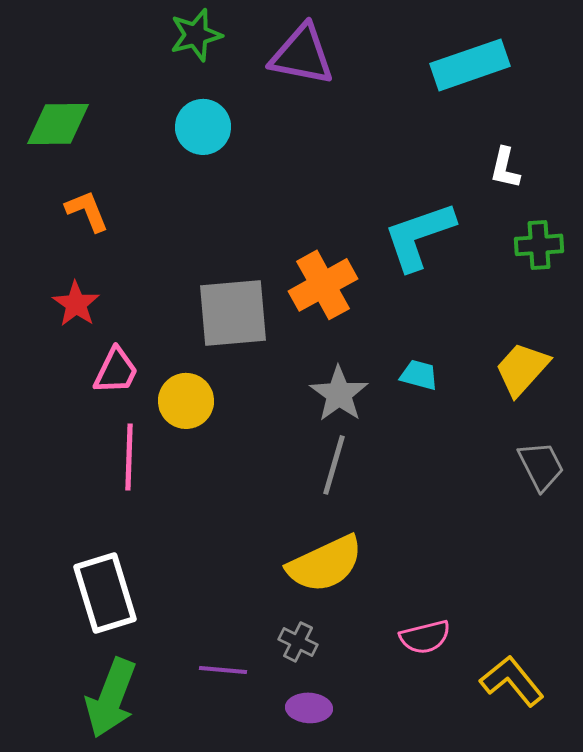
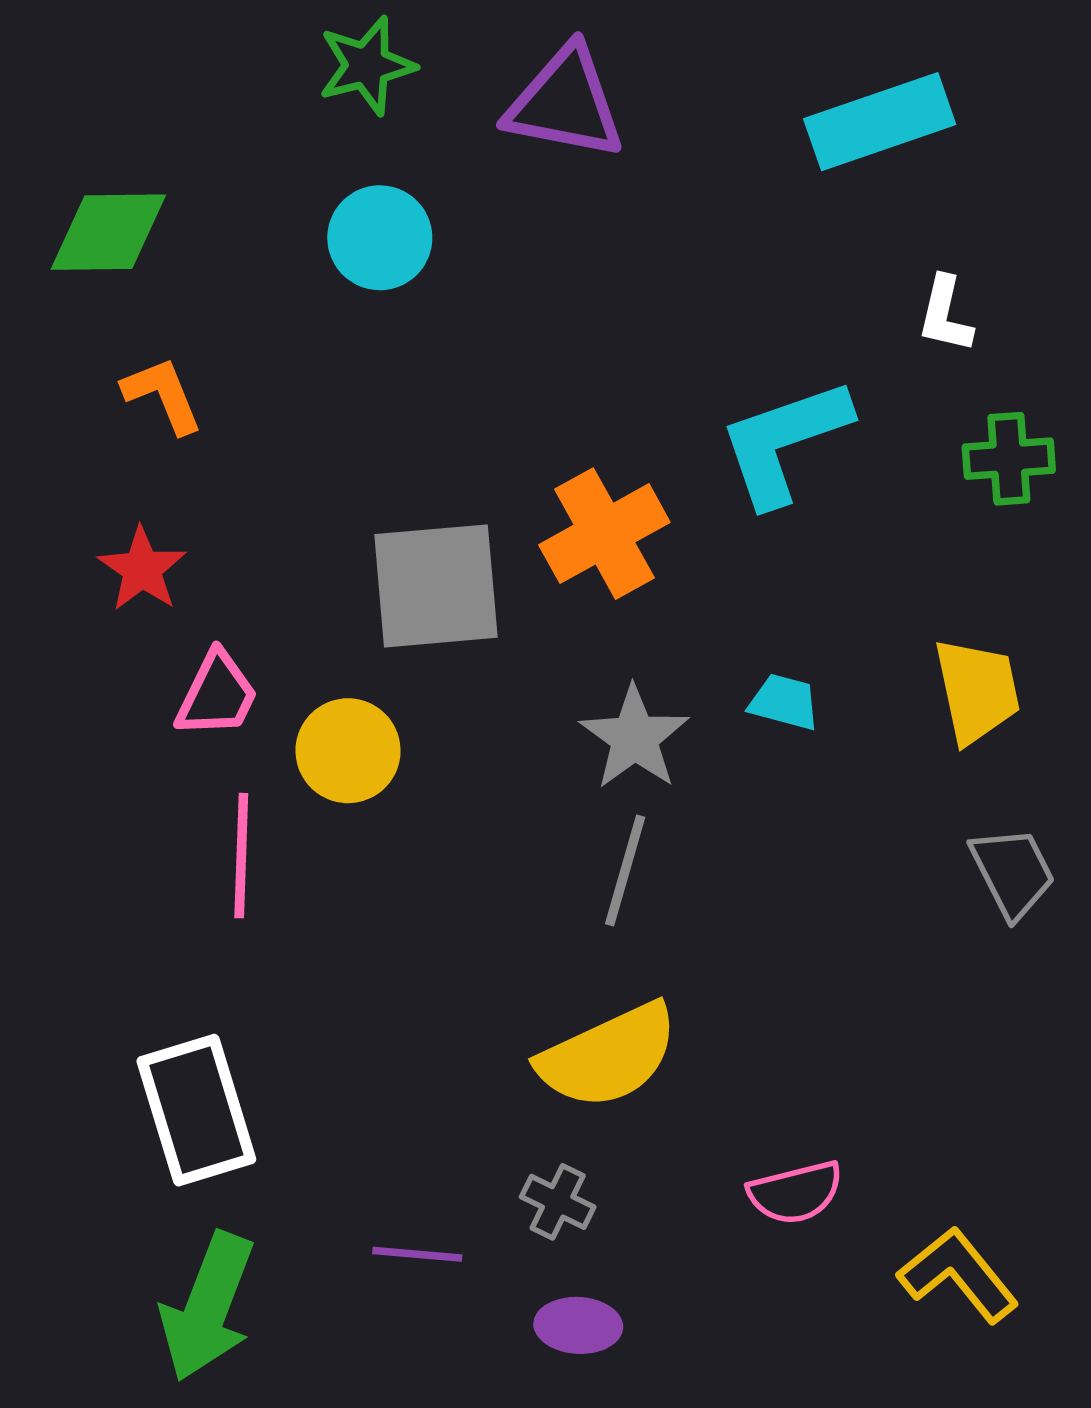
yellow trapezoid: (522, 369) -> (977, 691), turned 126

